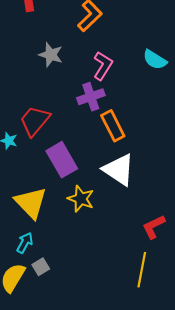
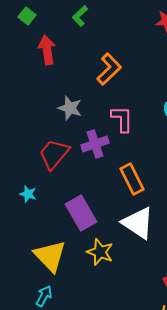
pink L-shape: (103, 66) -> (122, 119), turned -32
purple cross: (91, 97) -> (95, 144), moved
red trapezoid: (35, 121) -> (54, 154), moved

